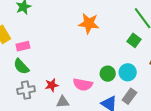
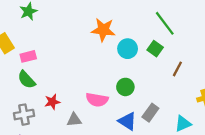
cyan circle: (128, 72) -> (128, 49), moved
red star: (52, 85) -> (52, 102), moved
gray cross: (26, 90) -> (24, 115), moved

